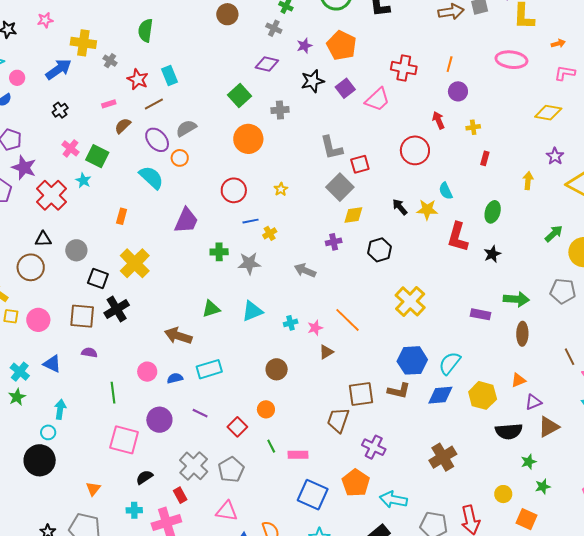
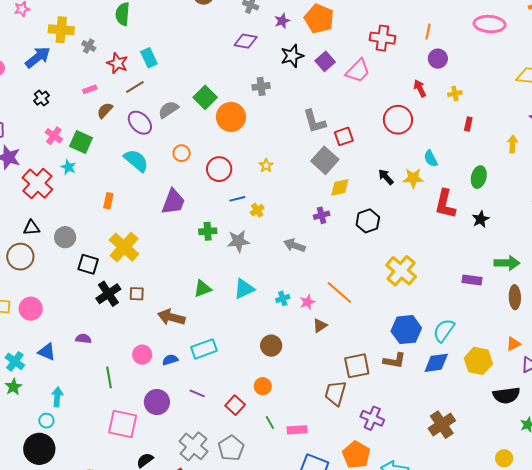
green square: (240, 95) -> (205, 97), moved
orange circle: (180, 158) -> (182, 153), moved
brown square: (82, 316) -> (137, 294), moved, size x0.6

